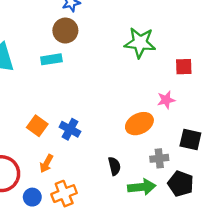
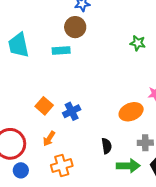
green star: (140, 43) -> (138, 43), size x0.6
blue cross: (70, 129) -> (72, 111), turned 30
blue circle: (32, 197) -> (21, 170), moved

